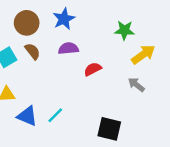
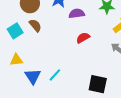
purple semicircle: (68, 48) -> (77, 14), moved
blue triangle: (27, 116) -> (33, 76), turned 36

